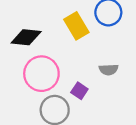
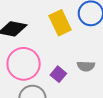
purple square: (79, 91) -> (58, 74), moved

